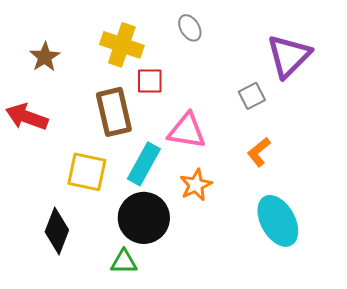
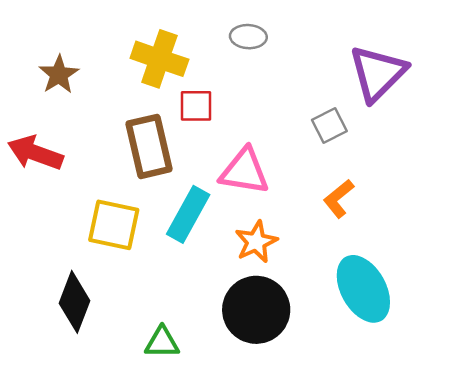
gray ellipse: (190, 28) -> (248, 37), turned -56
black circle: (144, 218) -> (256, 310), moved

